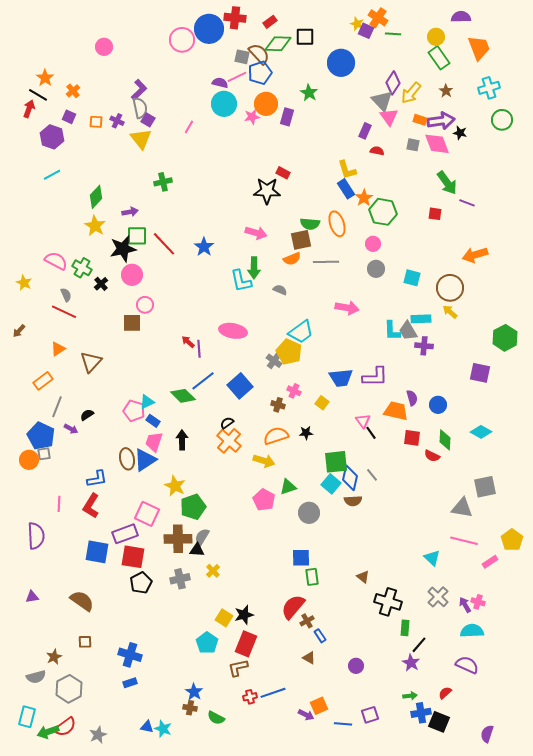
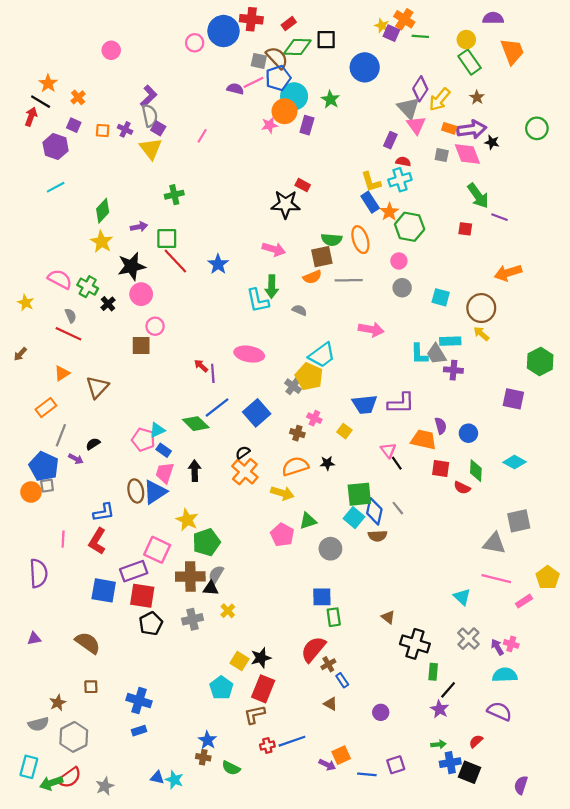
pink circle: (182, 40) -> (195, 43), size x0.7
cyan cross: (489, 88) -> (400, 180), moved
cyan circle: (224, 104) -> (294, 96), moved
green square: (137, 236) -> (167, 239), moved

